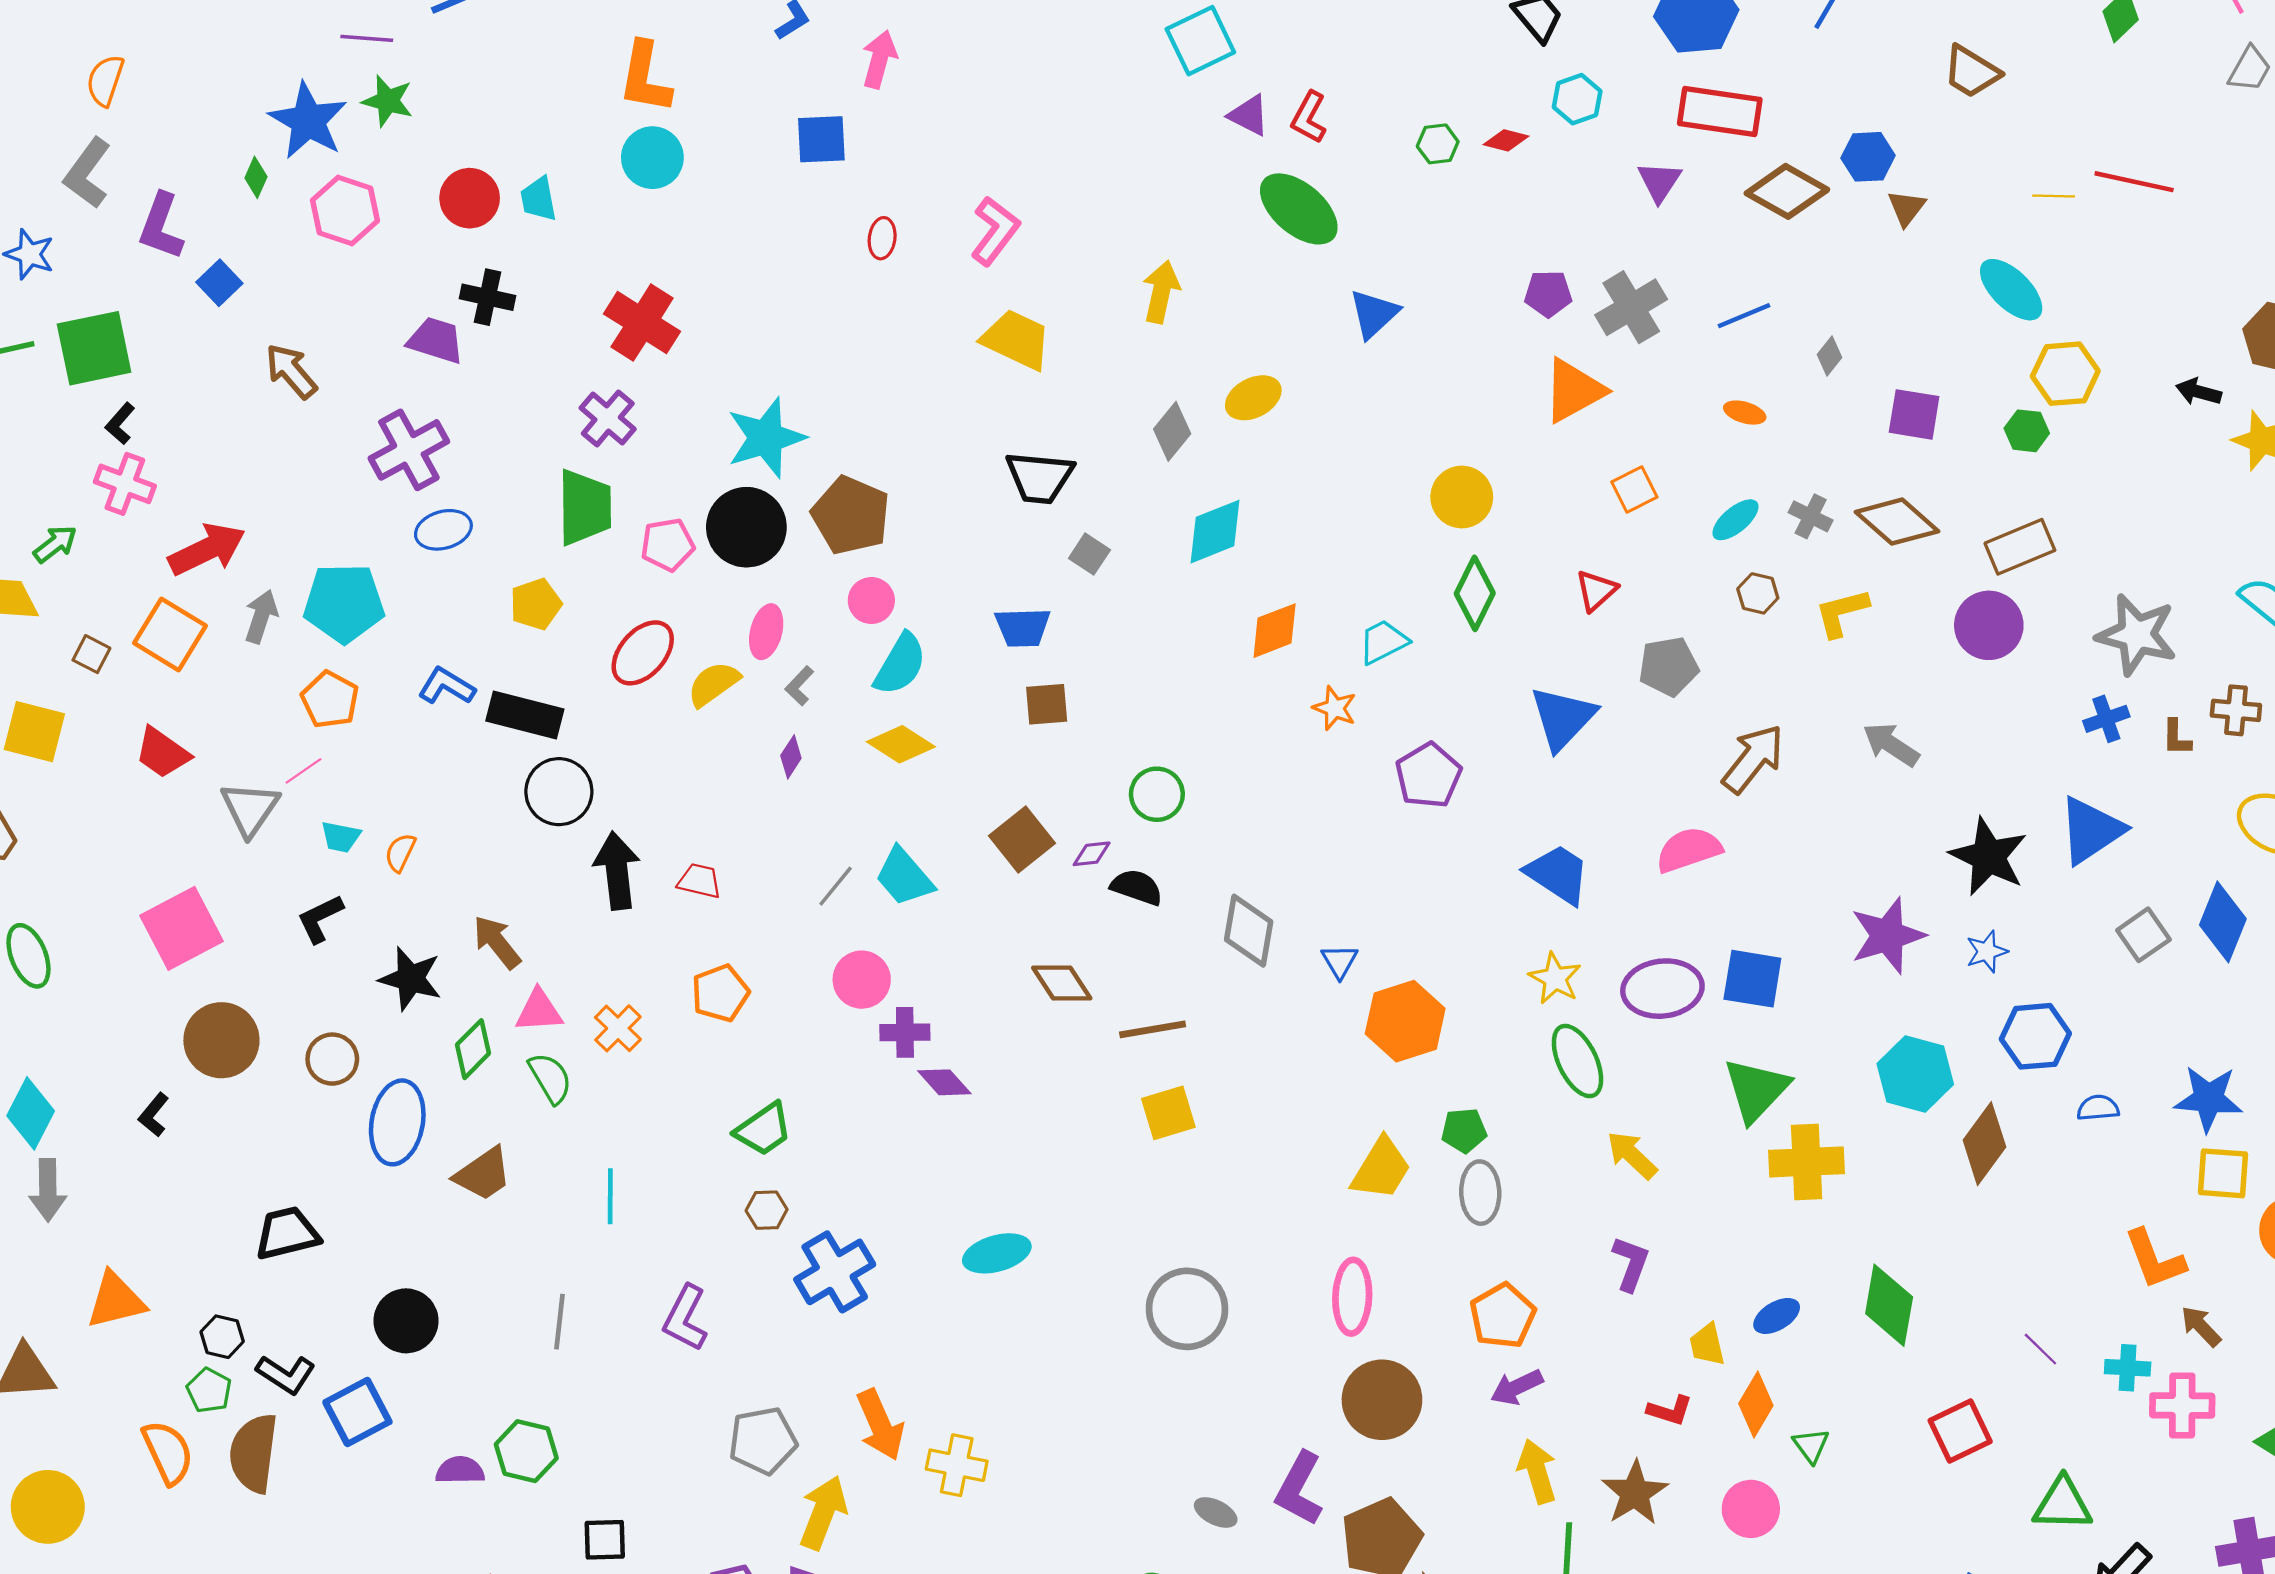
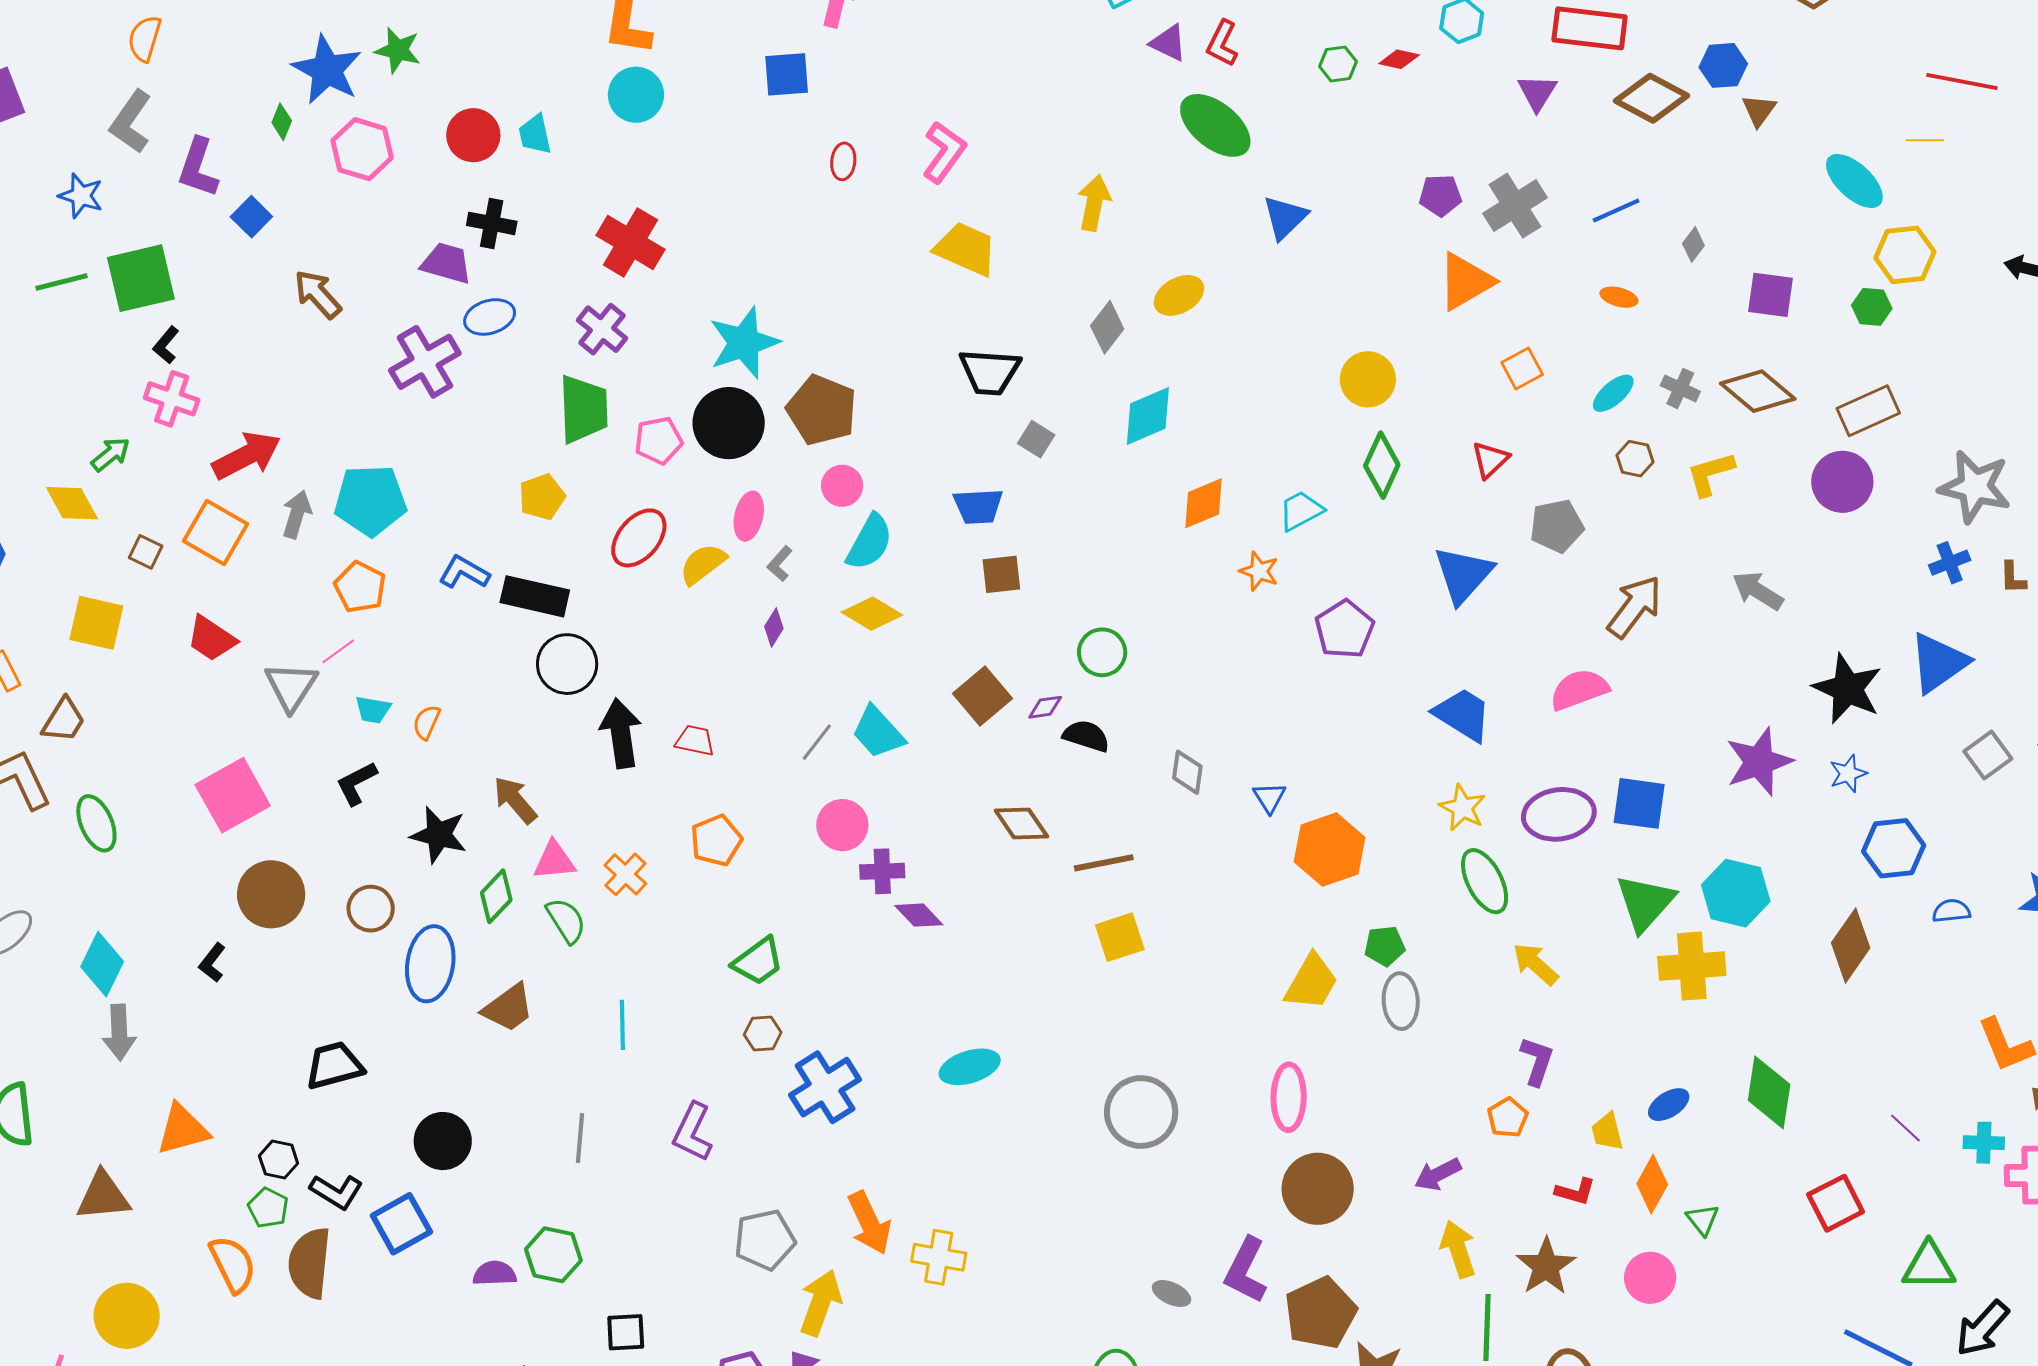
yellow line: (2054, 196) -> (1925, 140), moved
blue ellipse: (443, 530) -> (490, 317), moved
gray diamond: (1249, 931) -> (1187, 772), size x0.7
cyan hexagon: (1915, 1074) -> (1736, 893), moved
orange pentagon: (1503, 1316) -> (1508, 1117), moved, size x0.7

